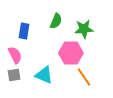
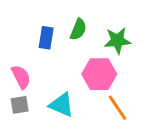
blue rectangle: (24, 31) -> (46, 38), moved

